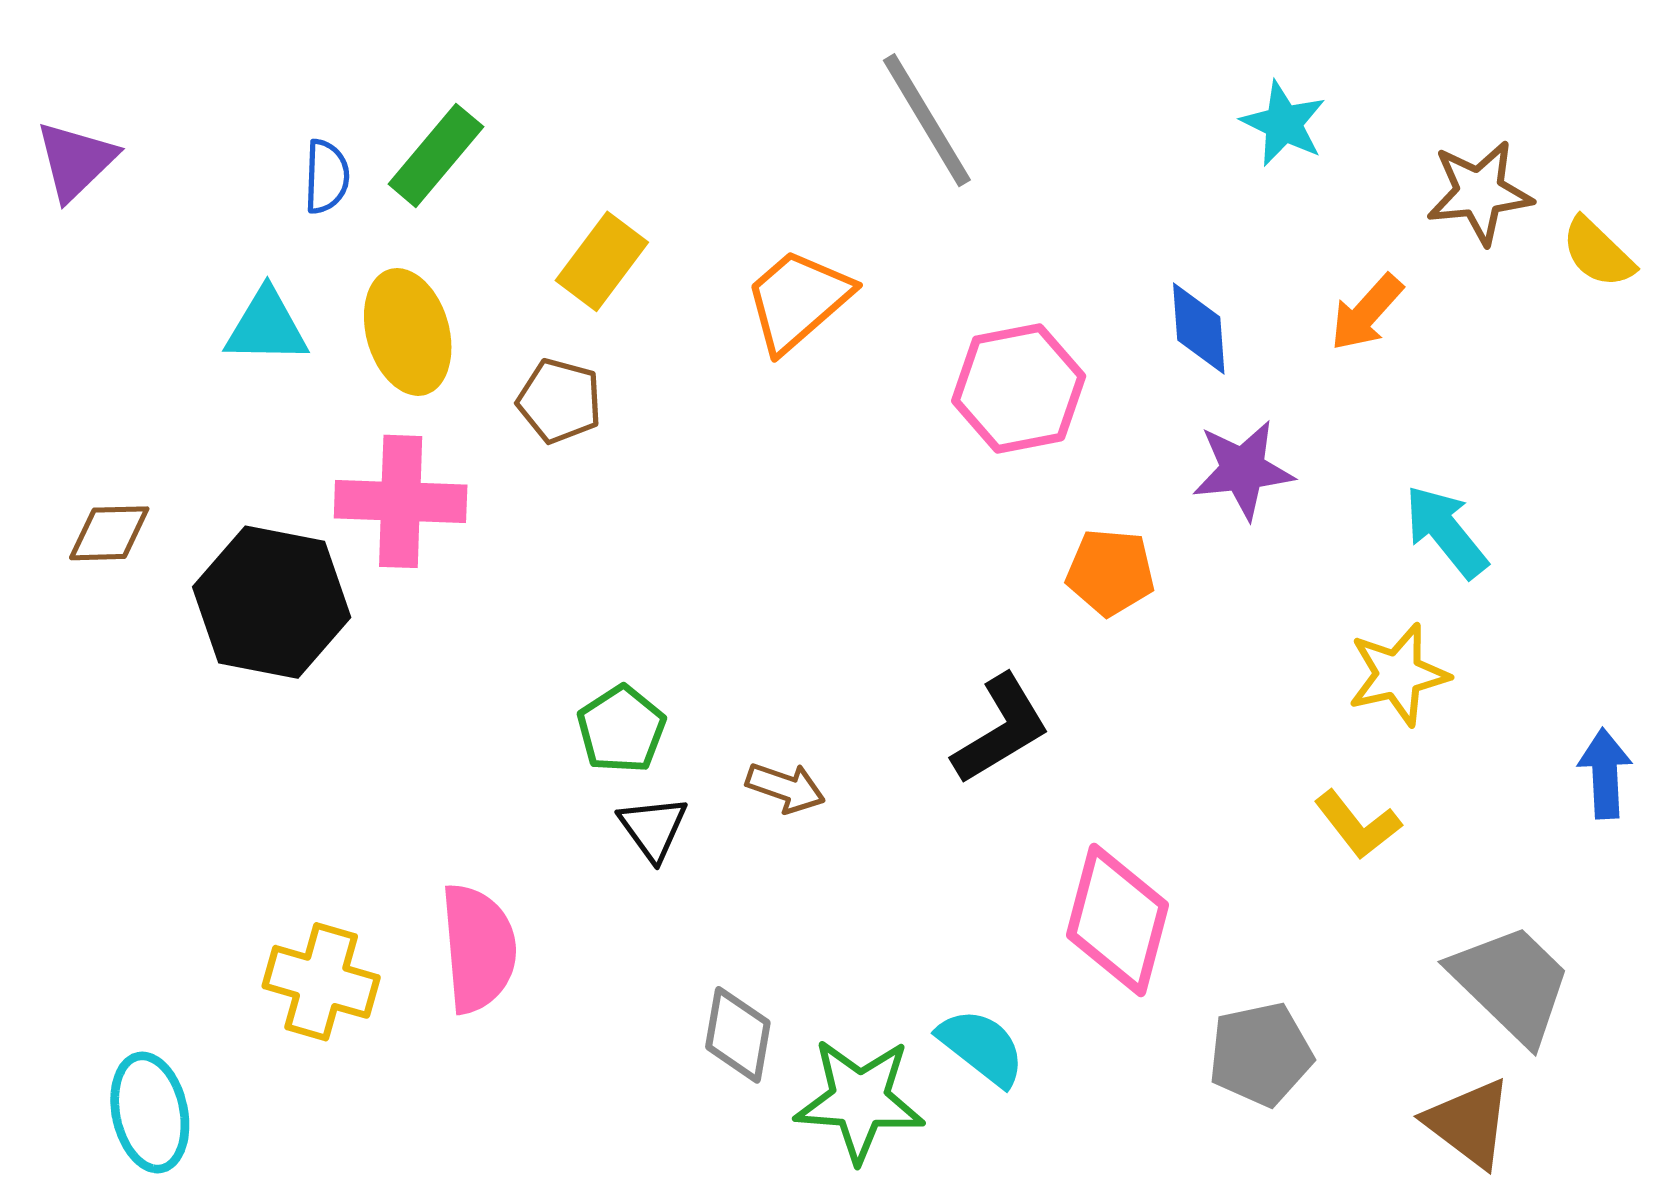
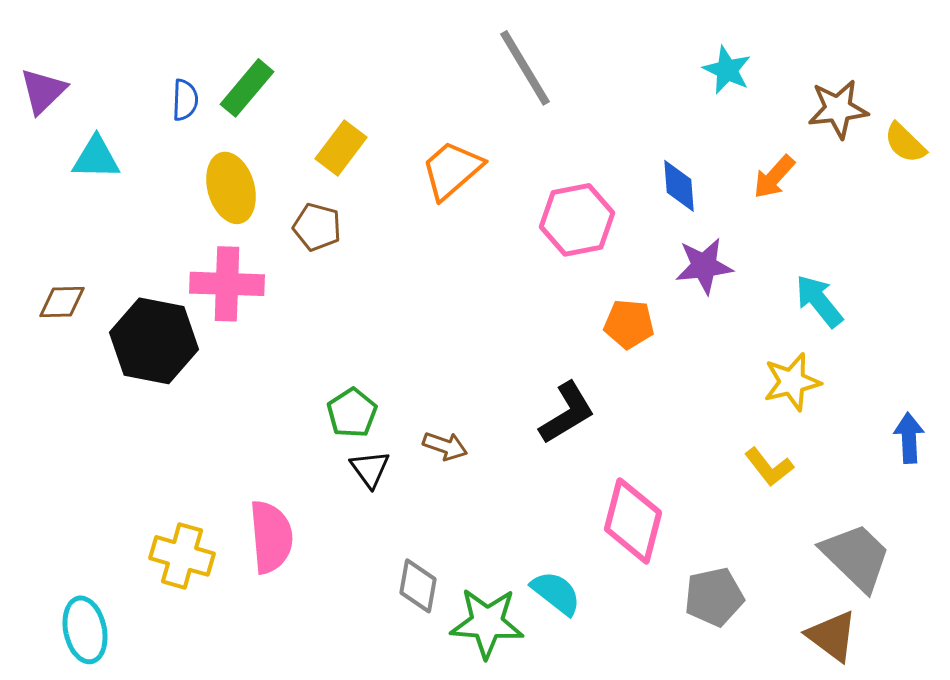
cyan triangle: (266, 327) -> (96, 158), moved

